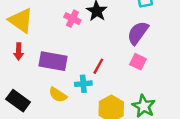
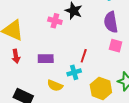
purple semicircle: (138, 33) -> (111, 22), turned -35
purple rectangle: (53, 61) -> (46, 59), size x0.7

